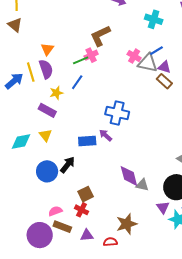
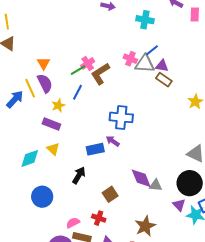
brown L-shape: (100, 36) -> (100, 74), moved
blue circle: (47, 171) -> (42, 197), moved
brown square: (86, 194) -> (110, 194), moved

